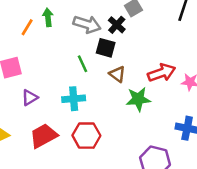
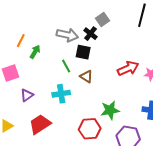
green arrow: (48, 17) -> (35, 52), moved, turned 40
brown triangle: (117, 74) -> (86, 76), moved
green star: (138, 99) -> (110, 110), moved
red hexagon: (86, 136) -> (90, 129), moved

